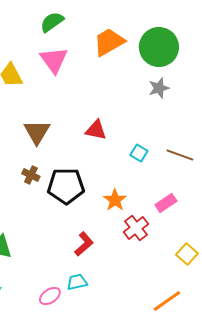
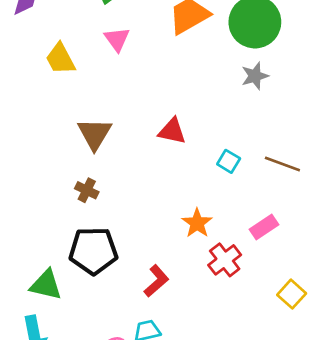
pink triangle: (54, 60) -> (117, 39), size x0.7
black pentagon: (66, 186) -> (93, 251), moved

